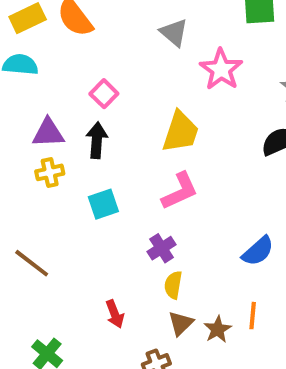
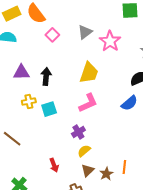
gray triangle: (174, 33) -> (85, 32), moved, turned 42
pink square: (104, 94) -> (52, 35), moved
yellow cross: (50, 172) -> (29, 101), moved
blue semicircle: (258, 251) -> (129, 103), moved
yellow semicircle: (173, 285) -> (84, 151), turned 40

